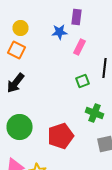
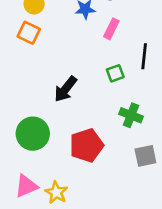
black arrow: (16, 83) -> (66, 89), moved

